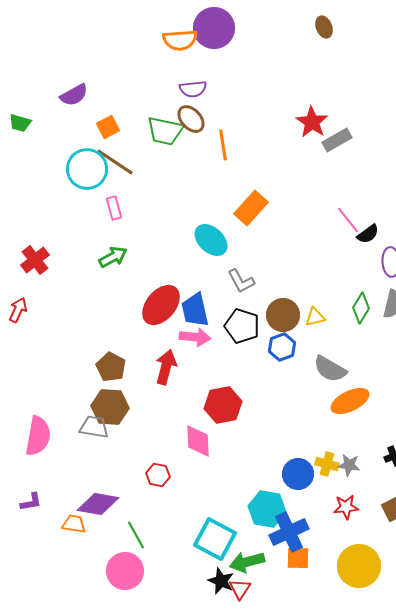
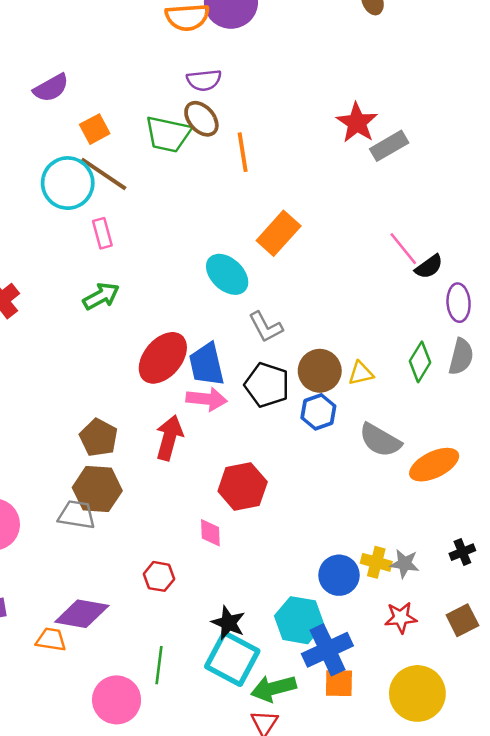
orange ellipse: (350, 401) -> (434, 465), moved
pink diamond: (198, 441) -> (210, 533), size x0.7
green line: (136, 535) -> (159, 665), moved, turned 36
black star: (221, 581) -> (228, 623), moved

